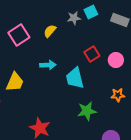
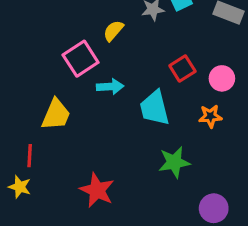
pink square: (19, 35) -> (81, 59), moved
orange star: (118, 95) -> (210, 116), moved

